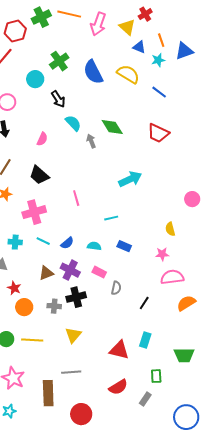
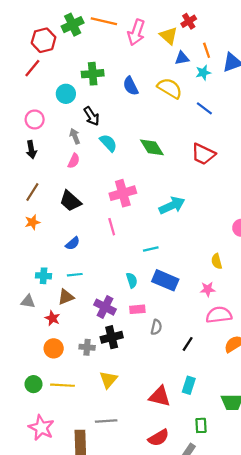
blue triangle: (139, 47) -> (182, 58), turned -32
green cross: (59, 61) -> (93, 74), turned 30
blue semicircle: (93, 72) -> (131, 86), size x0.7
gray arrow: (91, 141) -> (75, 136), moved
pink cross: (34, 212) -> (123, 193), moved
cyan line: (43, 241) -> (75, 275), turned -32
blue semicircle: (67, 243) -> (73, 243), moved
cyan semicircle: (94, 246) -> (132, 280), turned 64
blue rectangle: (124, 246) -> (165, 280), size x1.6
pink rectangle: (99, 272) -> (137, 309), turned -32
brown triangle: (46, 273) -> (66, 297), moved
red star: (14, 288) -> (52, 318), moved

